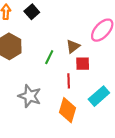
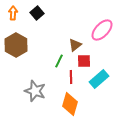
green line: (49, 57) -> (59, 61), moved
cyan rectangle: (99, 96) -> (99, 79), moved

